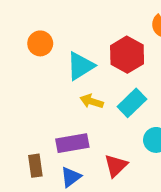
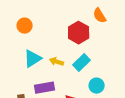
cyan triangle: (80, 66) -> (33, 59), moved

